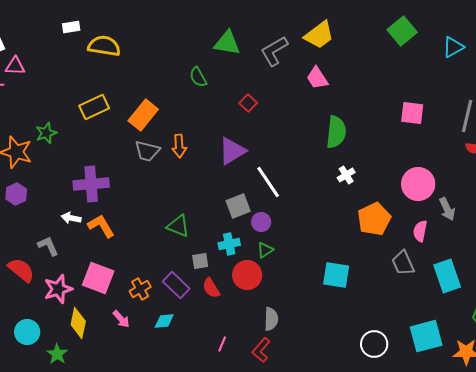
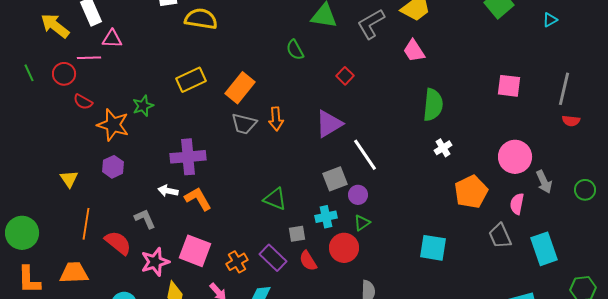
cyan triangle: (453, 47) -> (550, 20), size x0.7

